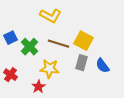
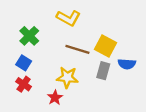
blue square: (11, 38) -> (24, 63), moved, turned -32
green cross: (30, 47) -> (29, 36), moved
blue semicircle: (103, 66) -> (127, 64), moved, turned -49

